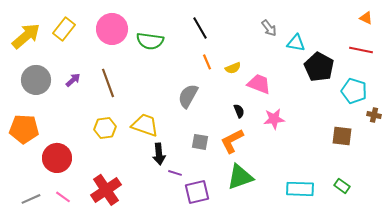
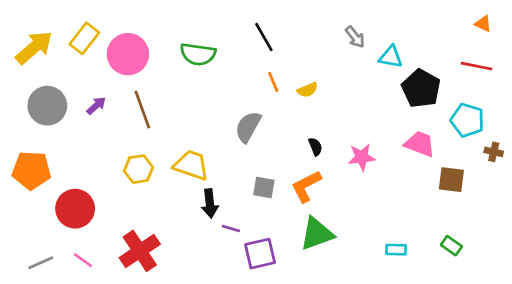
pink circle: (112, 29) -> (128, 54), moved
pink trapezoid: (259, 84) -> (420, 144), moved
cyan rectangle: (300, 189) -> (396, 250), size x0.6

